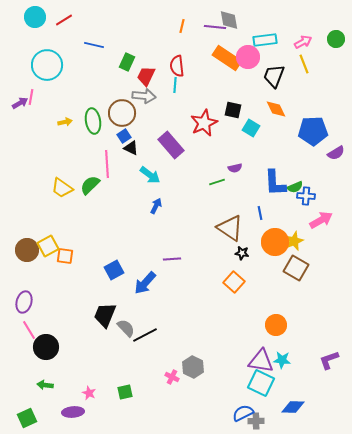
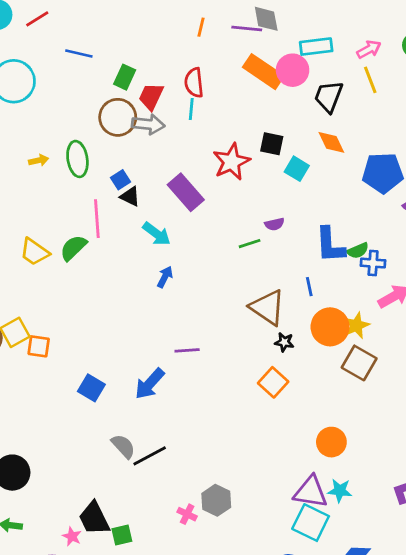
brown circle: (122, 113) -> (118, 117), moved
blue square: (114, 270) -> (91, 388), moved, turned -30
black trapezoid: (105, 315) -> (94, 518), moved, turned -48

